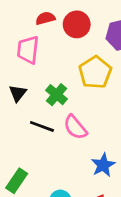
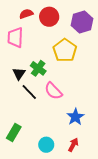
black triangle: (18, 93) -> (19, 74), moved
black line: (42, 126) -> (29, 92), turned 30

